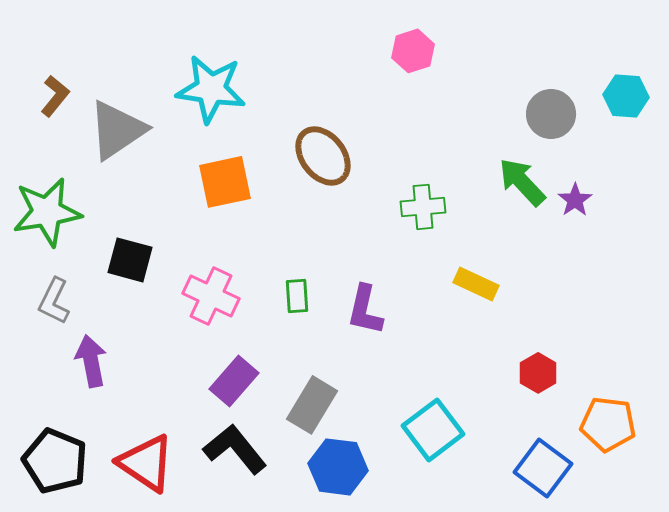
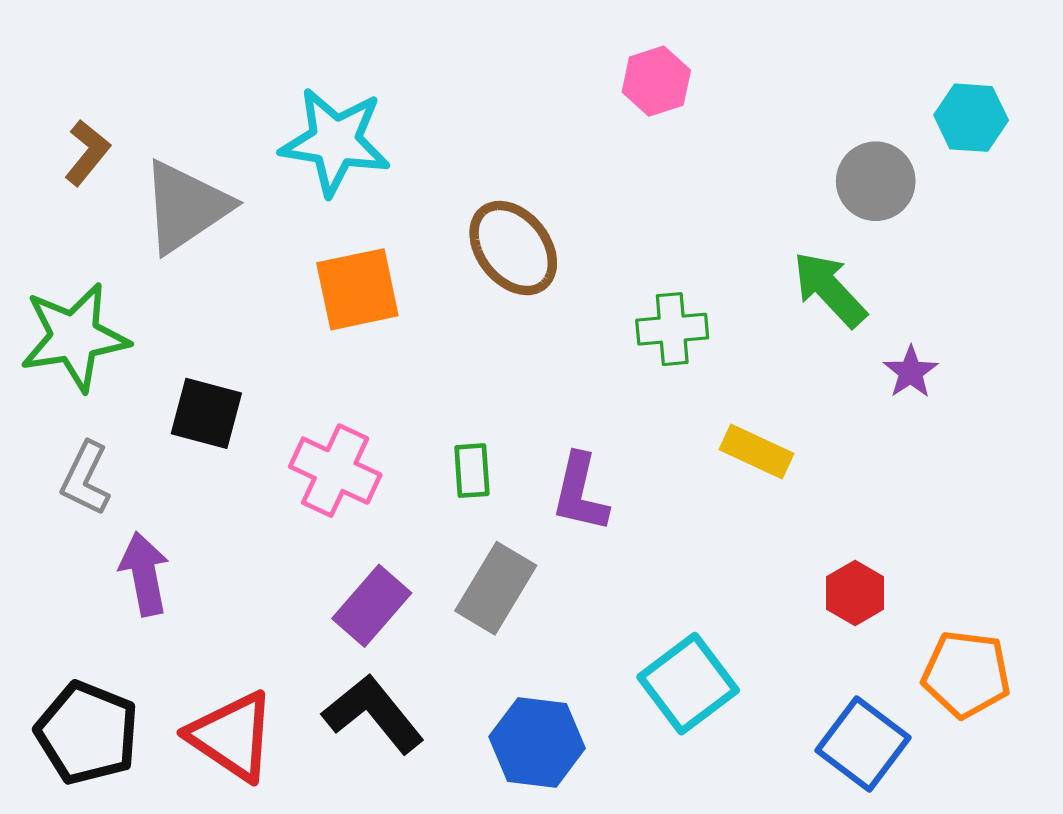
cyan hexagon: (626, 96) -> (971, 118), moved
purple star: (575, 200) -> (911, 372), moved
gray rectangle: (312, 405) -> (496, 588), moved

